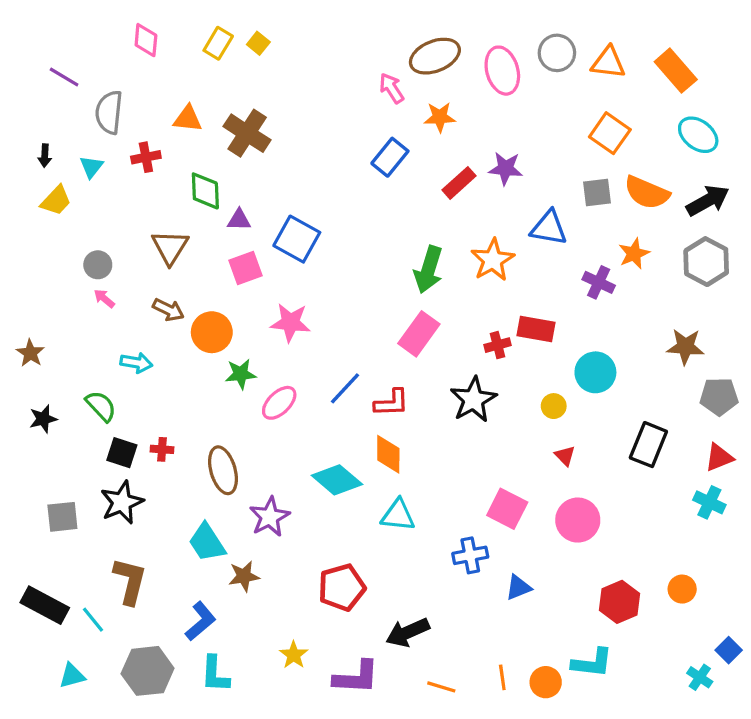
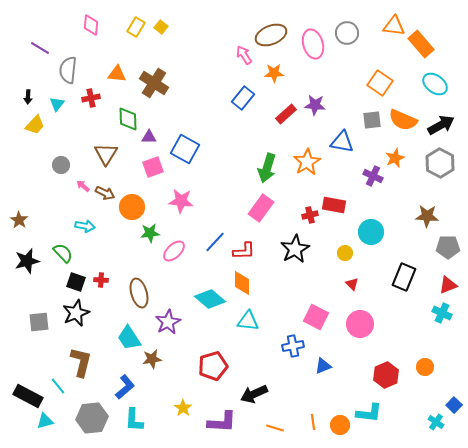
orange triangle: (608, 63) -> (394, 26), moved
pink arrow: (104, 298) -> (83, 186), moved
black star: (43, 419) -> (27, 261), size x1.4
black rectangle: (45, 605) -> (28, 396), moved

